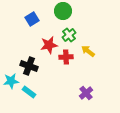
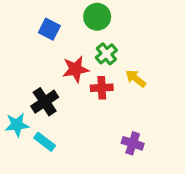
blue square: (32, 19) -> (49, 29), turned -32
black cross: (29, 66) -> (45, 102), turned 36
purple cross: (86, 93) -> (133, 143), turned -32

